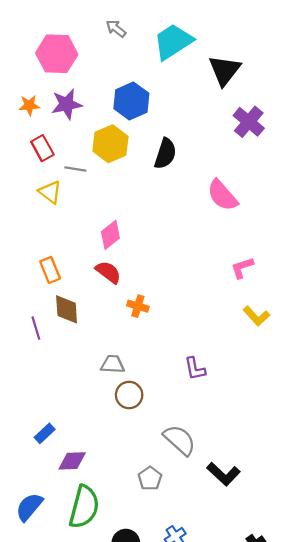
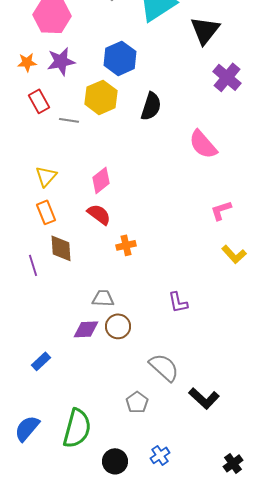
yellow triangle: (50, 192) -> (46, 176), moved, turned 35
orange cross: (138, 306) -> (126, 245), turned -30
purple diamond: (72, 461) -> (86, 329), moved

